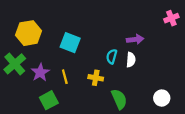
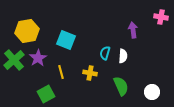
pink cross: (171, 18) -> (161, 17), turned 32
purple arrow: (135, 39) -> (133, 30), moved, turned -91
purple star: (40, 72) -> (38, 58), moved
green semicircle: (119, 99) -> (121, 86), moved

